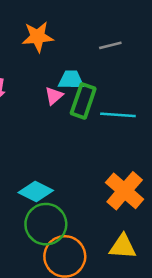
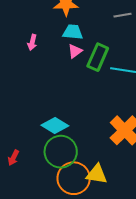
cyan trapezoid: (71, 80) -> (73, 32), moved
yellow triangle: (123, 247) -> (97, 174), moved

